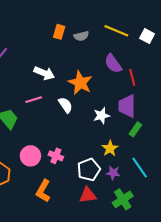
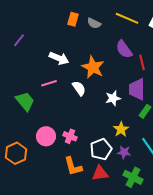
gray semicircle: (81, 36) -> (94, 23), turned 40
orange L-shape: (43, 191) -> (73, 166), moved, turned -45
green cross: (123, 199) -> (133, 177), turned -30

